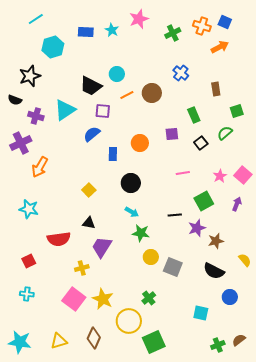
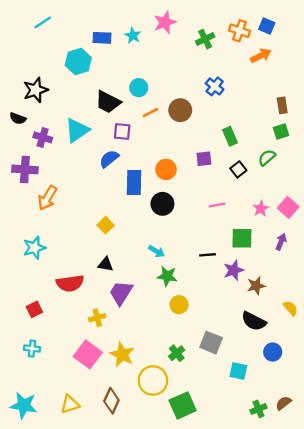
cyan hexagon: (53, 47) -> (78, 62), moved
brown rectangle: (216, 89) -> (282, 105), moved
purple cross: (21, 143) -> (25, 169), turned 30
blue rectangle: (113, 154) -> (134, 182), size x1.5
black circle: (131, 183) -> (162, 204), moved
green square: (204, 201) -> (242, 238), turned 30
cyan star: (29, 209) -> (34, 248), turned -30
gray square: (173, 267) -> (211, 343), moved

